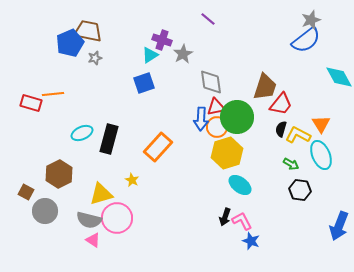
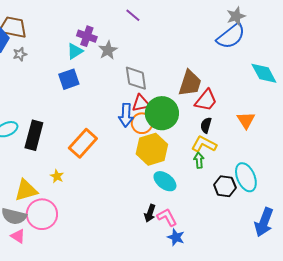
yellow L-shape: (298, 135) -> (204, 144), moved
cyan ellipse: (321, 155) -> (246, 177), moved
green arrow: (291, 164) -> (199, 160), moved, turned -126

